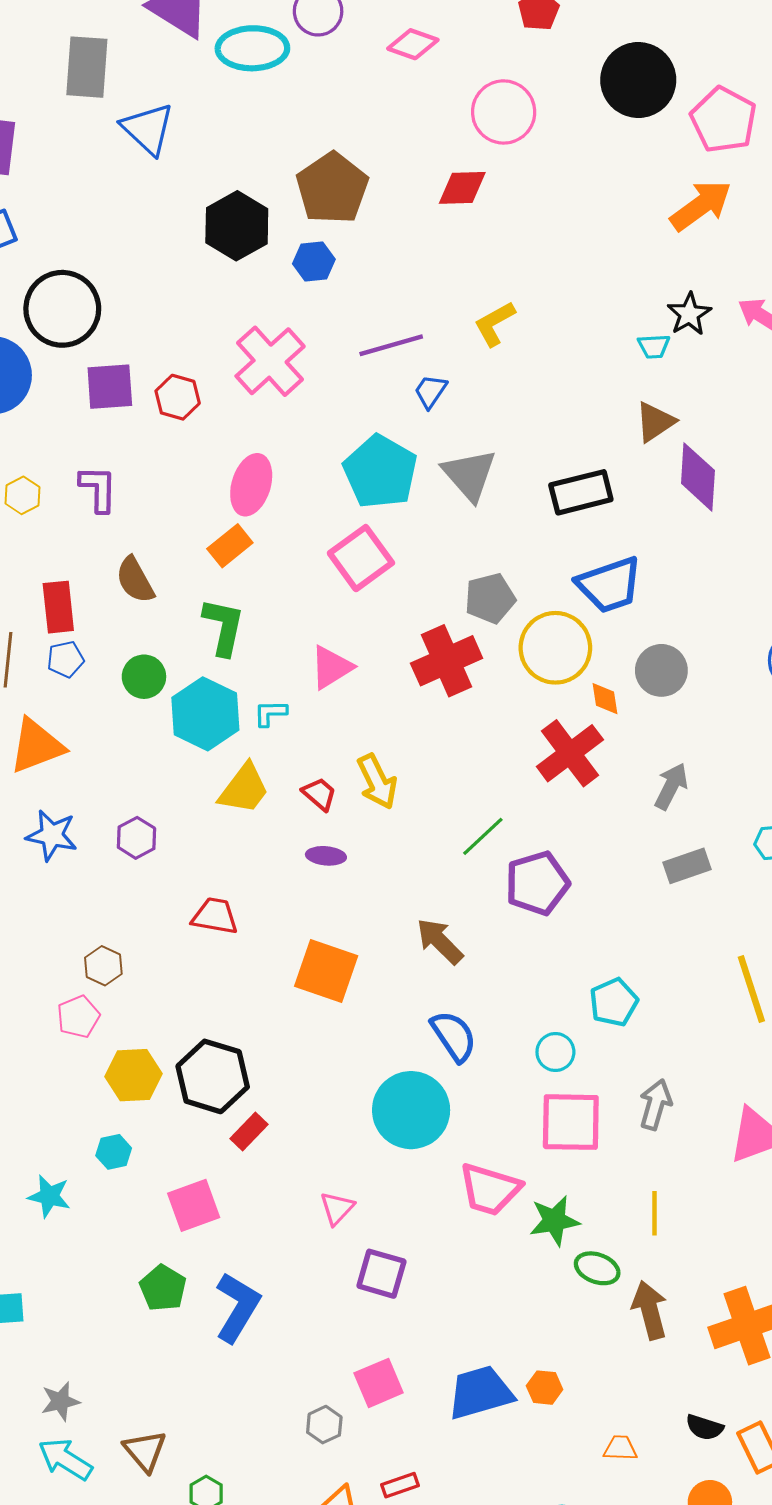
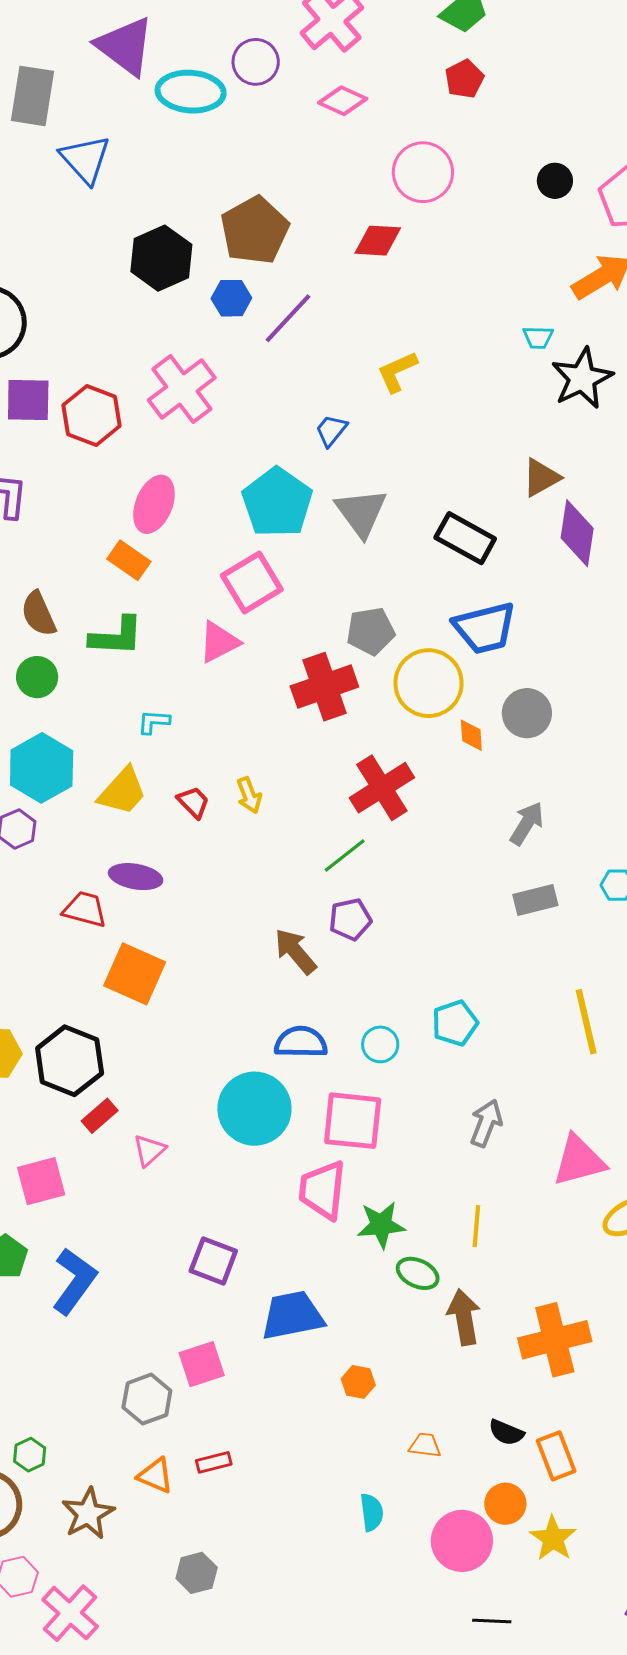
black circle: (638, 80) -> (555, 181), moved, size x0.5
black star: (689, 314) -> (582, 378), size x1.5
purple line: (391, 345) -> (288, 318), moved, turned -36
cyan trapezoid: (654, 346) -> (538, 337), moved
red hexagon: (178, 397) -> (92, 416), size x1.4
black rectangle: (581, 492) -> (465, 538), turned 38
orange rectangle: (230, 546) -> (129, 560), turned 69
brown semicircle: (135, 580) -> (39, 614), moved
green L-shape: (224, 627) -> (116, 636), turned 76
pink triangle: (331, 667) -> (219, 642), moved
cyan hexagon: (205, 714) -> (42, 768), moved
red cross: (570, 753) -> (382, 788), moved
yellow arrow: (377, 782) -> (249, 795), size x0.7
purple ellipse: (326, 856) -> (136, 877), moved, size x1.4
purple pentagon: (537, 883) -> (350, 919), moved, size x0.7
orange square: (326, 971) -> (135, 974), moved
blue semicircle: (454, 1036) -> (301, 1042), turned -60
cyan circle: (555, 1052) -> (380, 1044), moved
pink square: (571, 1122) -> (353, 1121), moved
pink trapezoid: (490, 1189) -> (322, 1190), turned 74
pink triangle: (337, 1208) -> (149, 1150), moved
blue trapezoid: (480, 1392) -> (292, 1315), moved
gray hexagon: (324, 1425) -> (147, 1399), size x1.4

